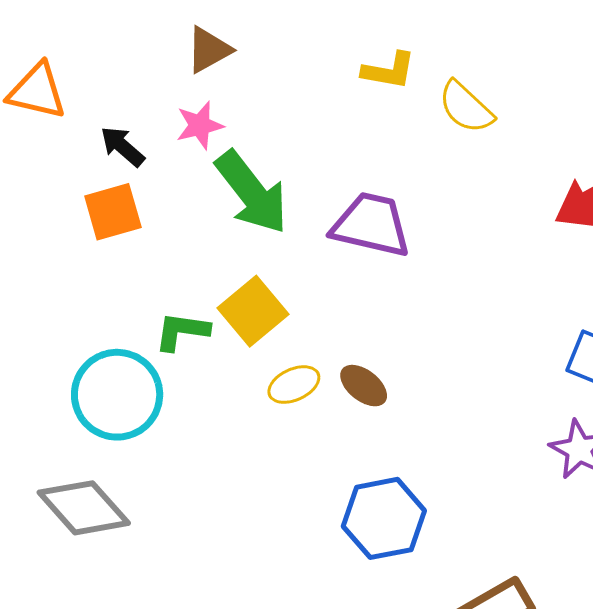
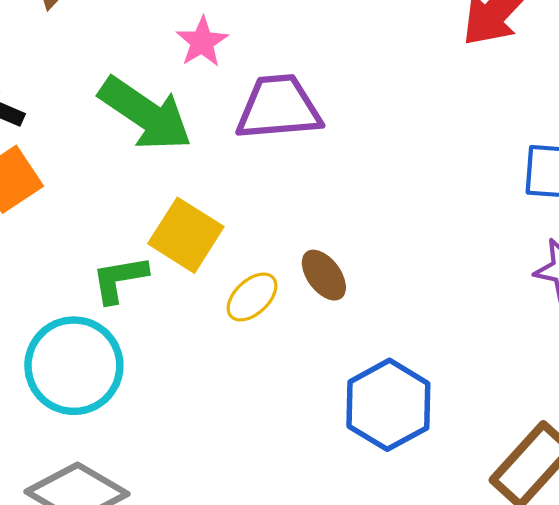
pink star: (200, 125) -> (202, 42), moved
brown ellipse: (364, 386) -> (324, 275), turned 33

